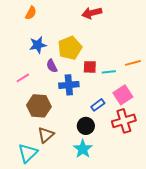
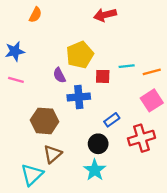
blue star: (38, 45) -> (15, 51), moved
cyan line: (109, 72) -> (127, 66), moved
pink line: (23, 78) -> (16, 80), moved, turned 48
pink square: (123, 95) -> (152, 100), moved

